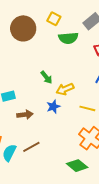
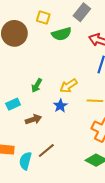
green arrow: (46, 77) -> (37, 85), moved, turned 80

